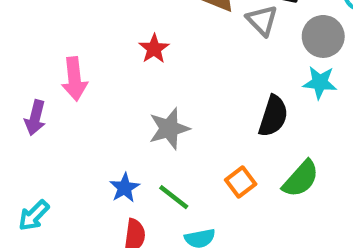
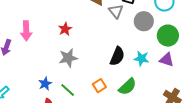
red star: (154, 49) -> (65, 29), moved
cyan star: (320, 83) -> (141, 59), moved

